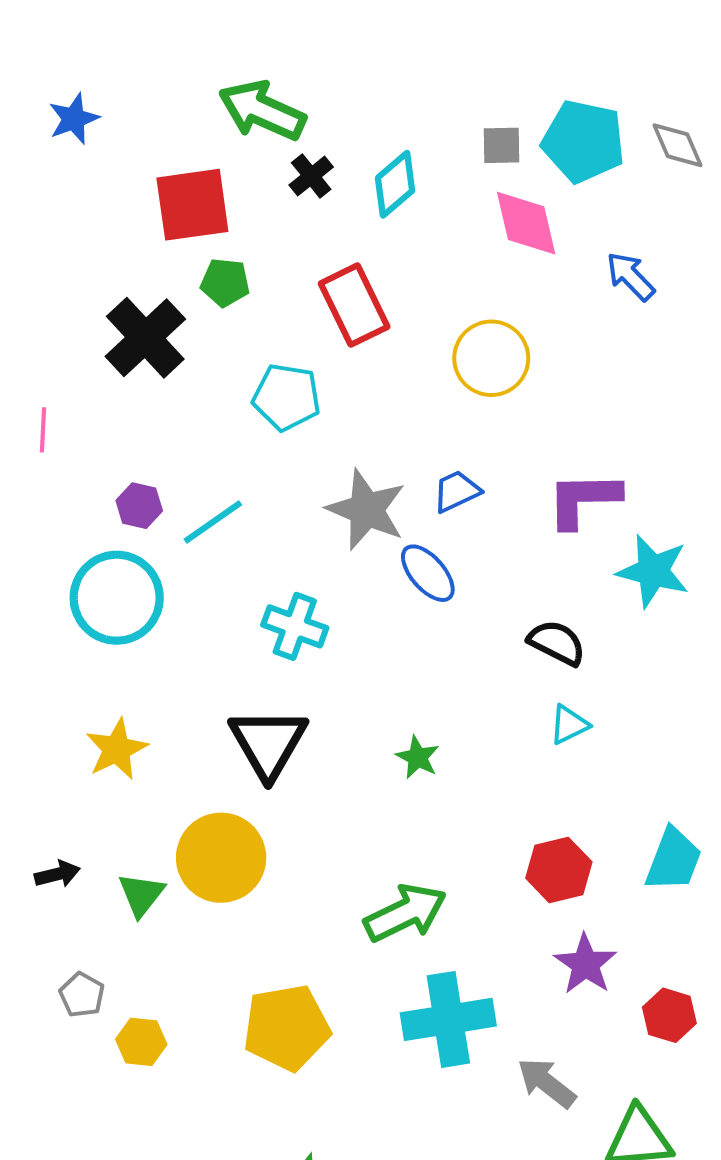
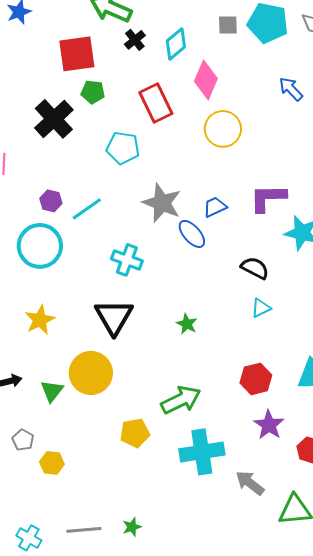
pink diamond: (526, 223) -> (206, 80), moved, turned 36
blue trapezoid: (456, 491) -> (215, 207), moved
yellow pentagon: (287, 1028) -> (135, 433), moved, size x0.7

